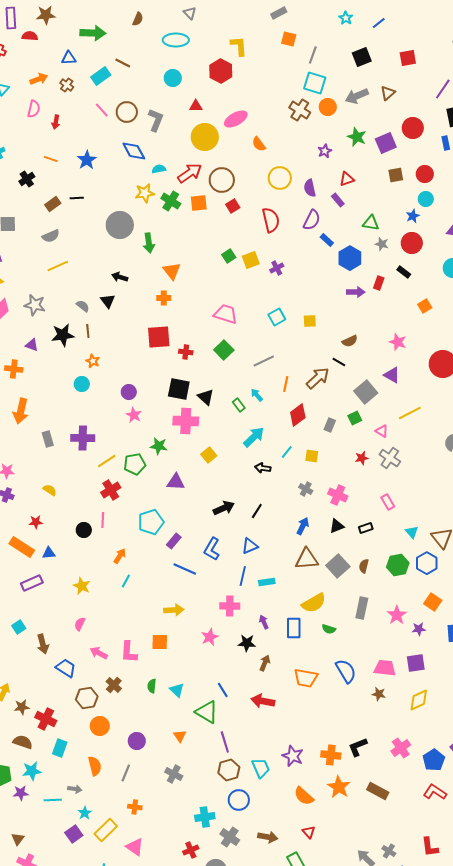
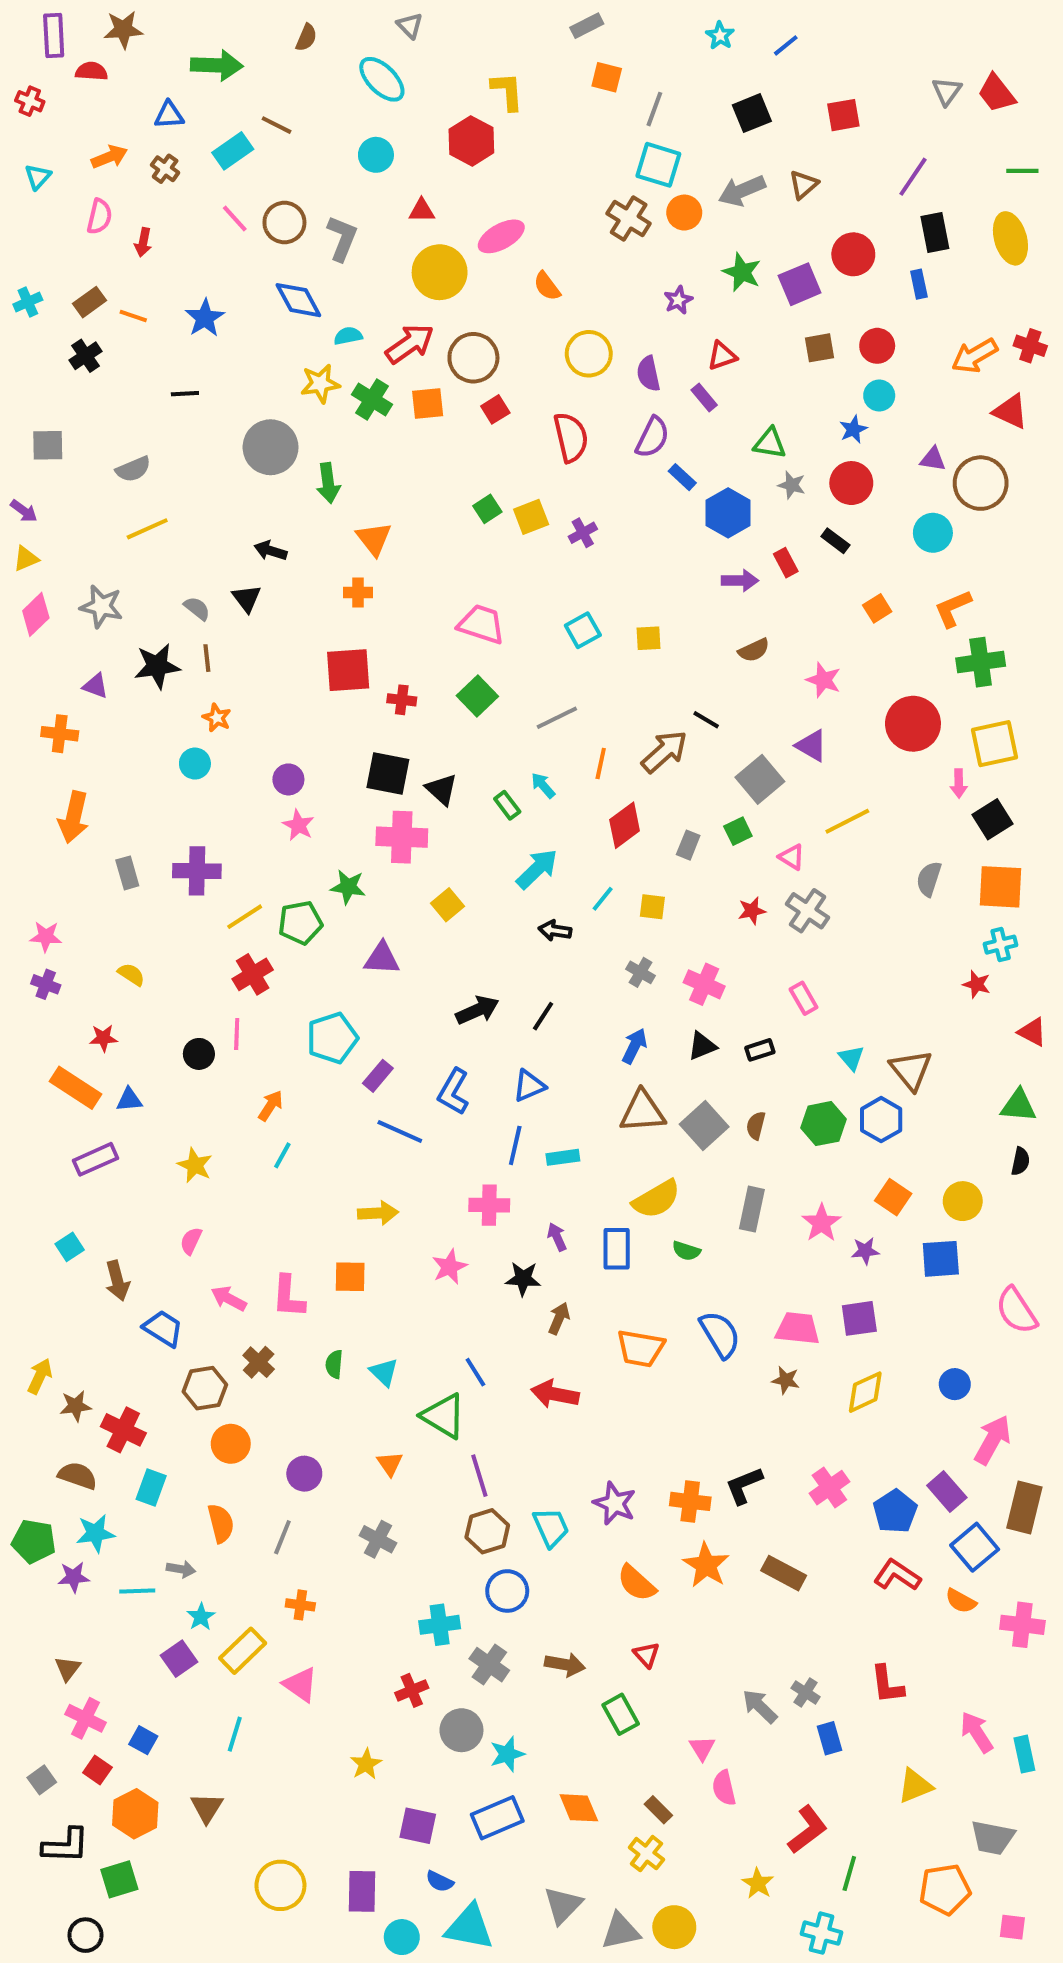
cyan ellipse: (176, 40) -> (382, 79), turned 45
brown rectangle: (53, 204) -> (90, 302), moved
red rectangle: (379, 283) -> (786, 563), turned -48
brown semicircle: (350, 341) -> (754, 650), moved

